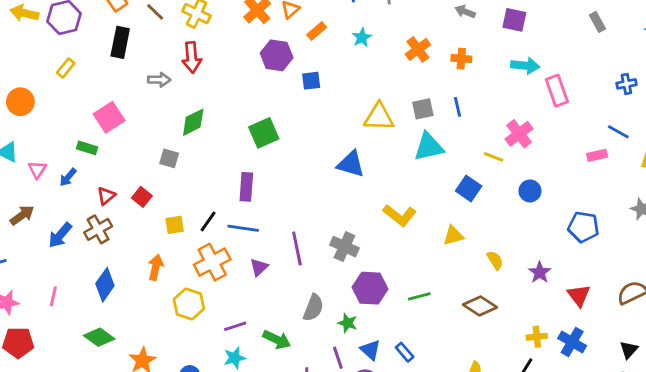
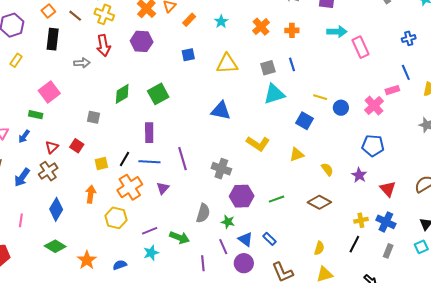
purple hexagon: (277, 55) -> (142, 41), moved
yellow triangle: (379, 117) -> (227, 64), moved
green diamond: (193, 122) -> (122, 94), moved
blue line: (618, 132) -> (406, 72), turned 42
pink cross: (519, 134) -> (374, 106), moved
blue circle: (530, 191) -> (341, 108), moved
blue pentagon: (583, 227) -> (373, 146), moved
purple line: (297, 248) -> (183, 159), moved

